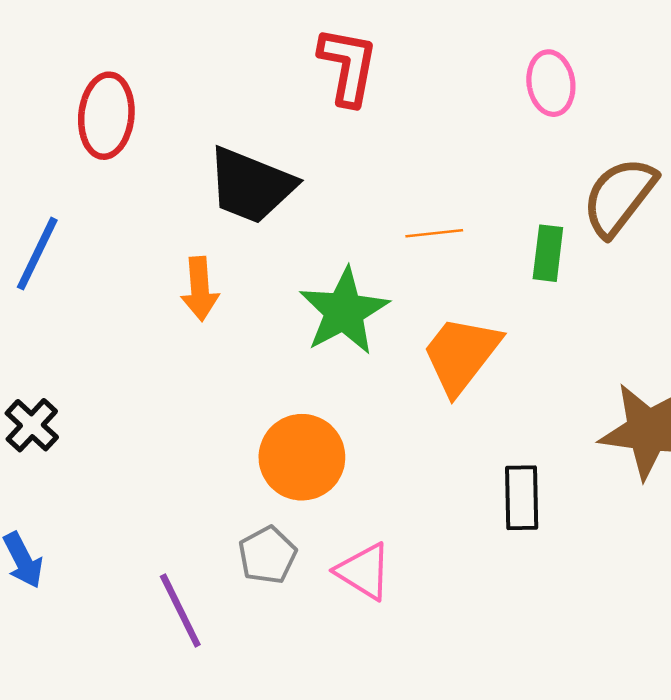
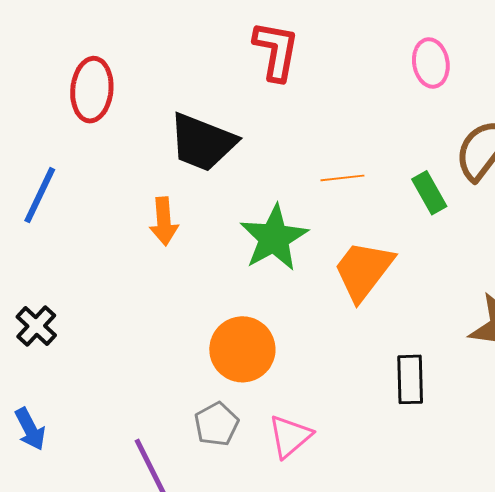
green rectangle: (548, 253) -> (429, 193), turned -36
pink triangle: (364, 571) -> (290, 436), turned 48

